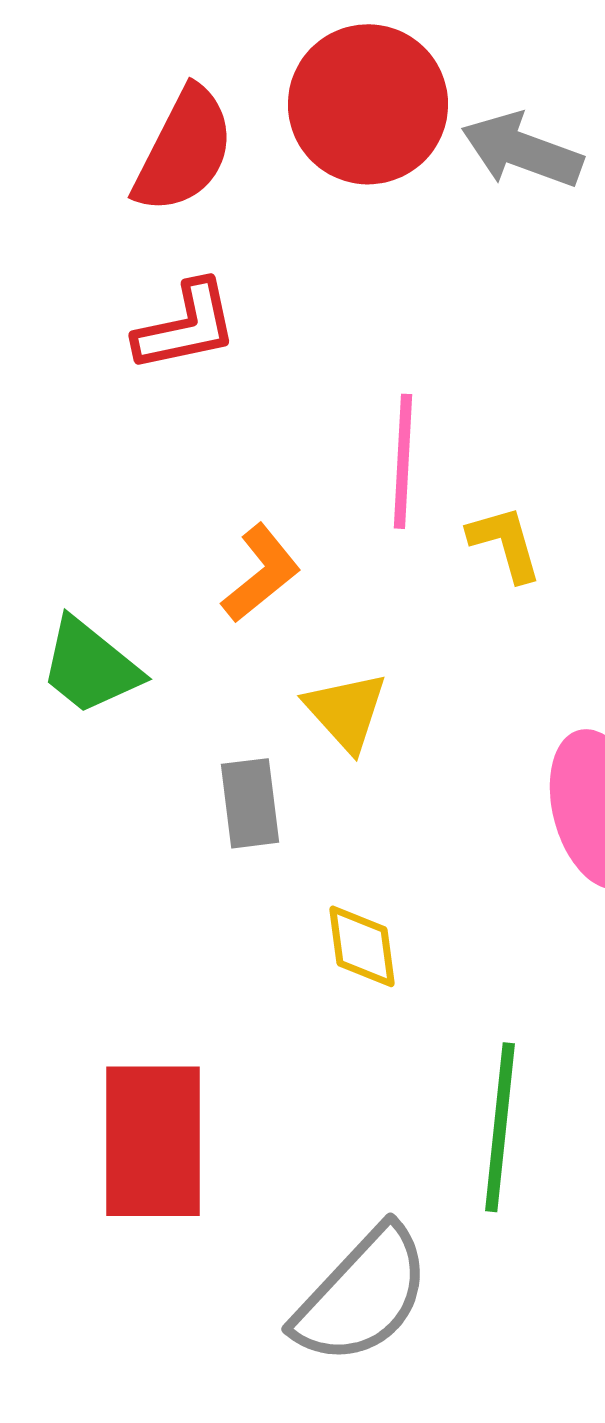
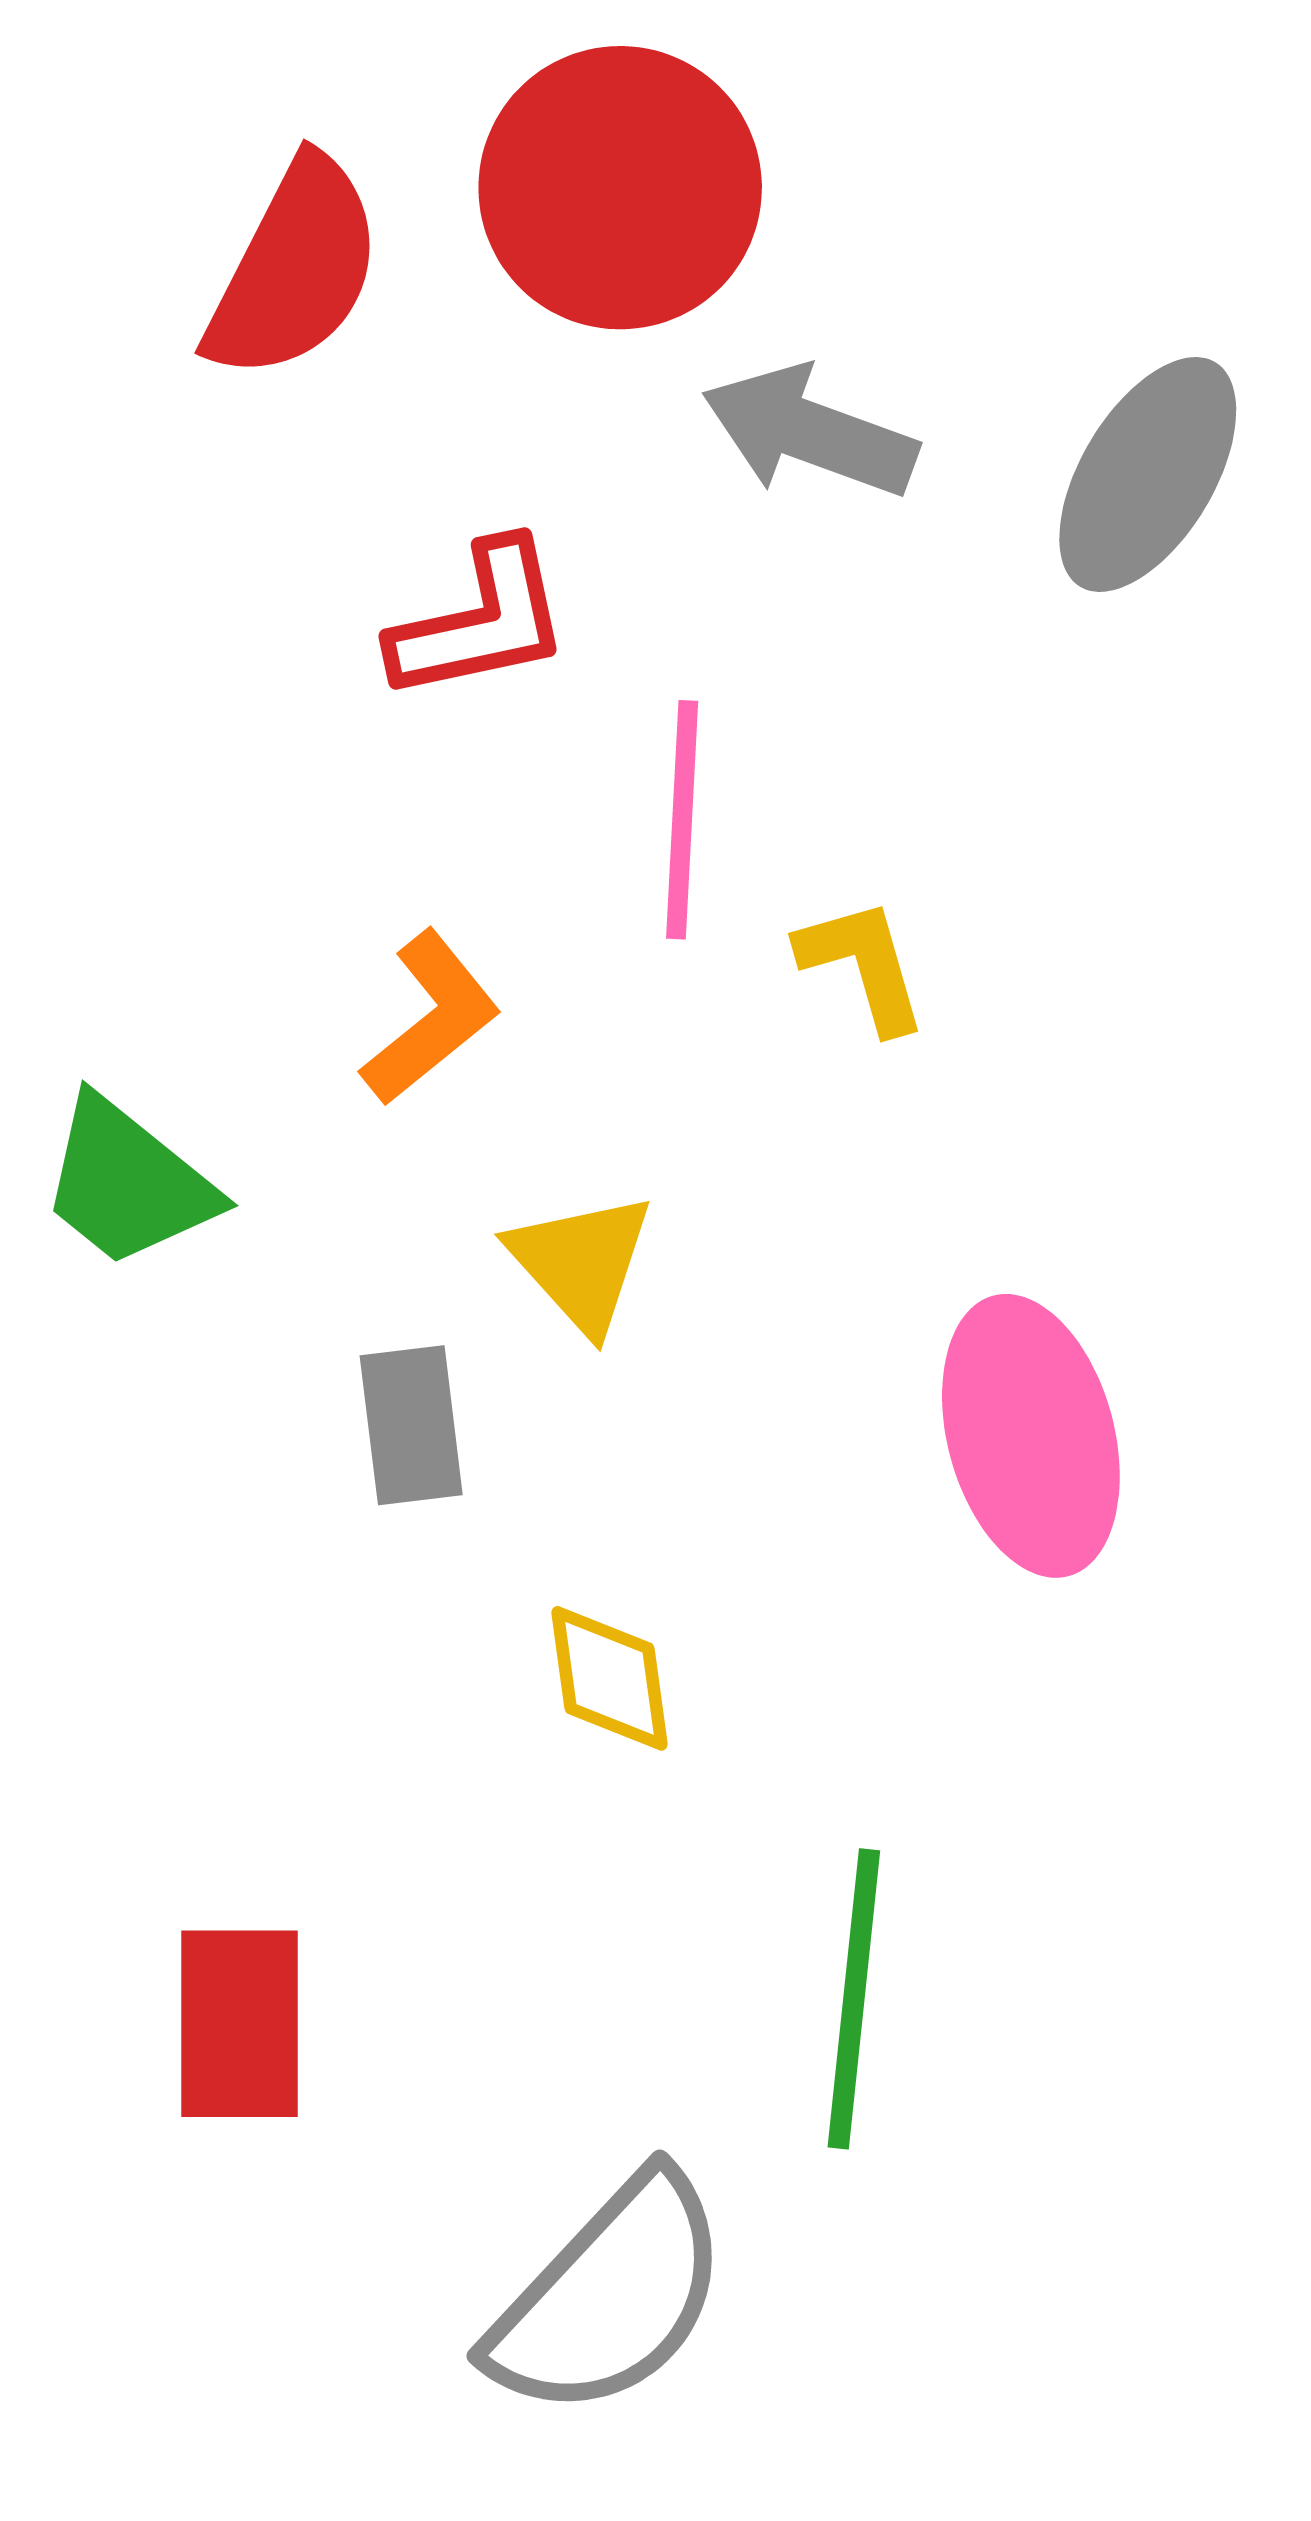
gray arrow: (522, 150) -> (810, 432), moved
red L-shape: (186, 326) -> (480, 621), moved
red rectangle: (153, 1141) -> (239, 2024), size x0.7

